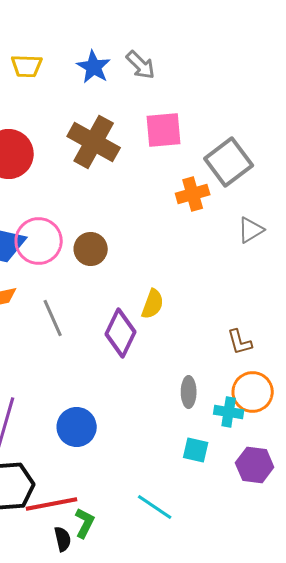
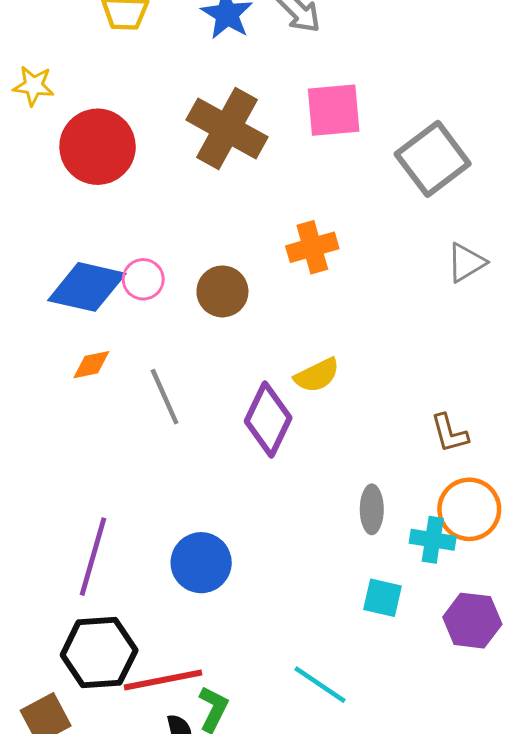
orange cross: (193, 194) -> (312, 247), moved
pink circle: (39, 241) -> (143, 279), size x0.6
yellow semicircle: (153, 304) -> (317, 375), turned 44

